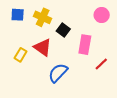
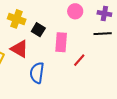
blue semicircle: (58, 73) -> (37, 73), turned -30

